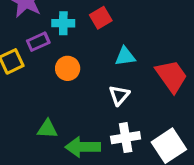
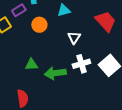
cyan triangle: (125, 56) -> (64, 10), moved

